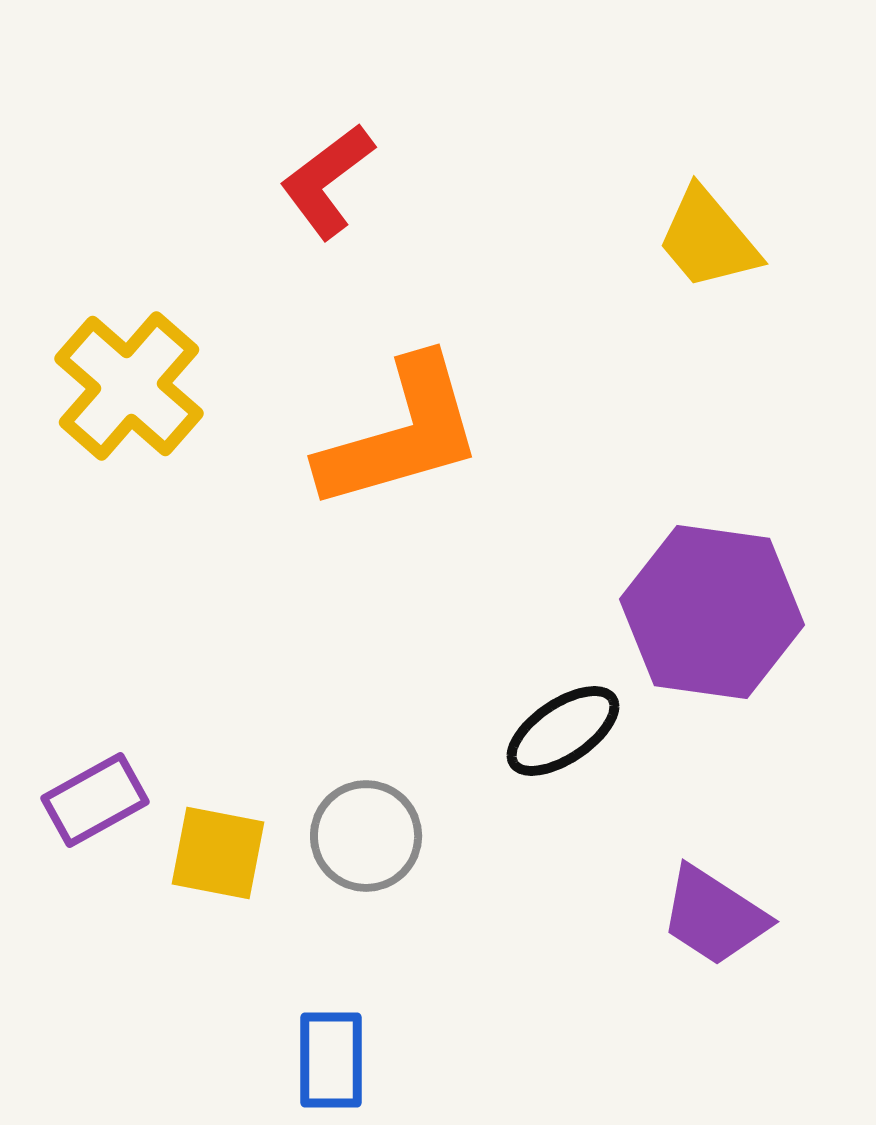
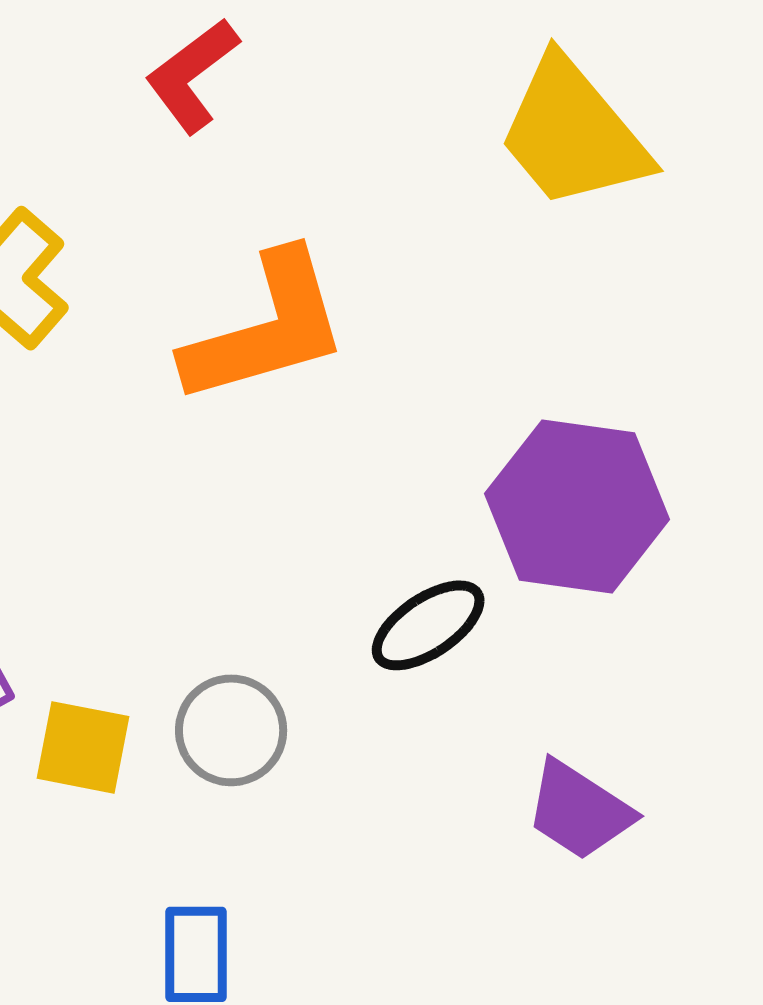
yellow trapezoid: (708, 239) -> (573, 133), size x1.5

